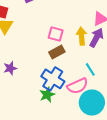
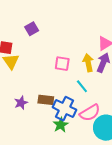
brown rectangle: (57, 52) -> (46, 100), moved, turned 42
cyan line: (90, 69) -> (82, 86), moved

